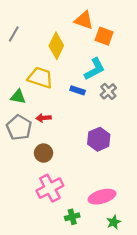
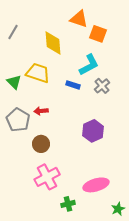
yellow diamond: (56, 46) -> (53, 43), turned -30
green triangle: (18, 97) -> (14, 82), moved, turned 35
green star: (114, 222) -> (118, 209), moved

